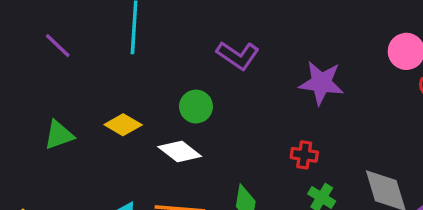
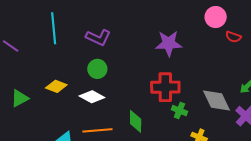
purple L-shape: (238, 55) -> (98, 37), moved
red cross: (304, 155) -> (165, 87), size x1.8

